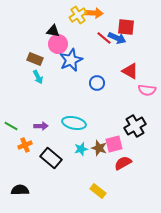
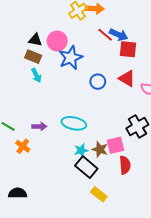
red square: (126, 27) -> (128, 49), moved
black triangle: (53, 31) -> (35, 40), moved
red triangle: (130, 71) -> (127, 78), moved
orange cross: (25, 145) -> (23, 146), turned -32
black rectangle: (51, 158) -> (86, 167), moved
red semicircle: (123, 163) -> (125, 165), turned 114

